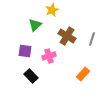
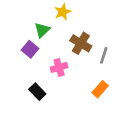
gray line: (92, 39) -> (104, 55), moved
purple square: (25, 51) -> (30, 49), moved, turned 32

